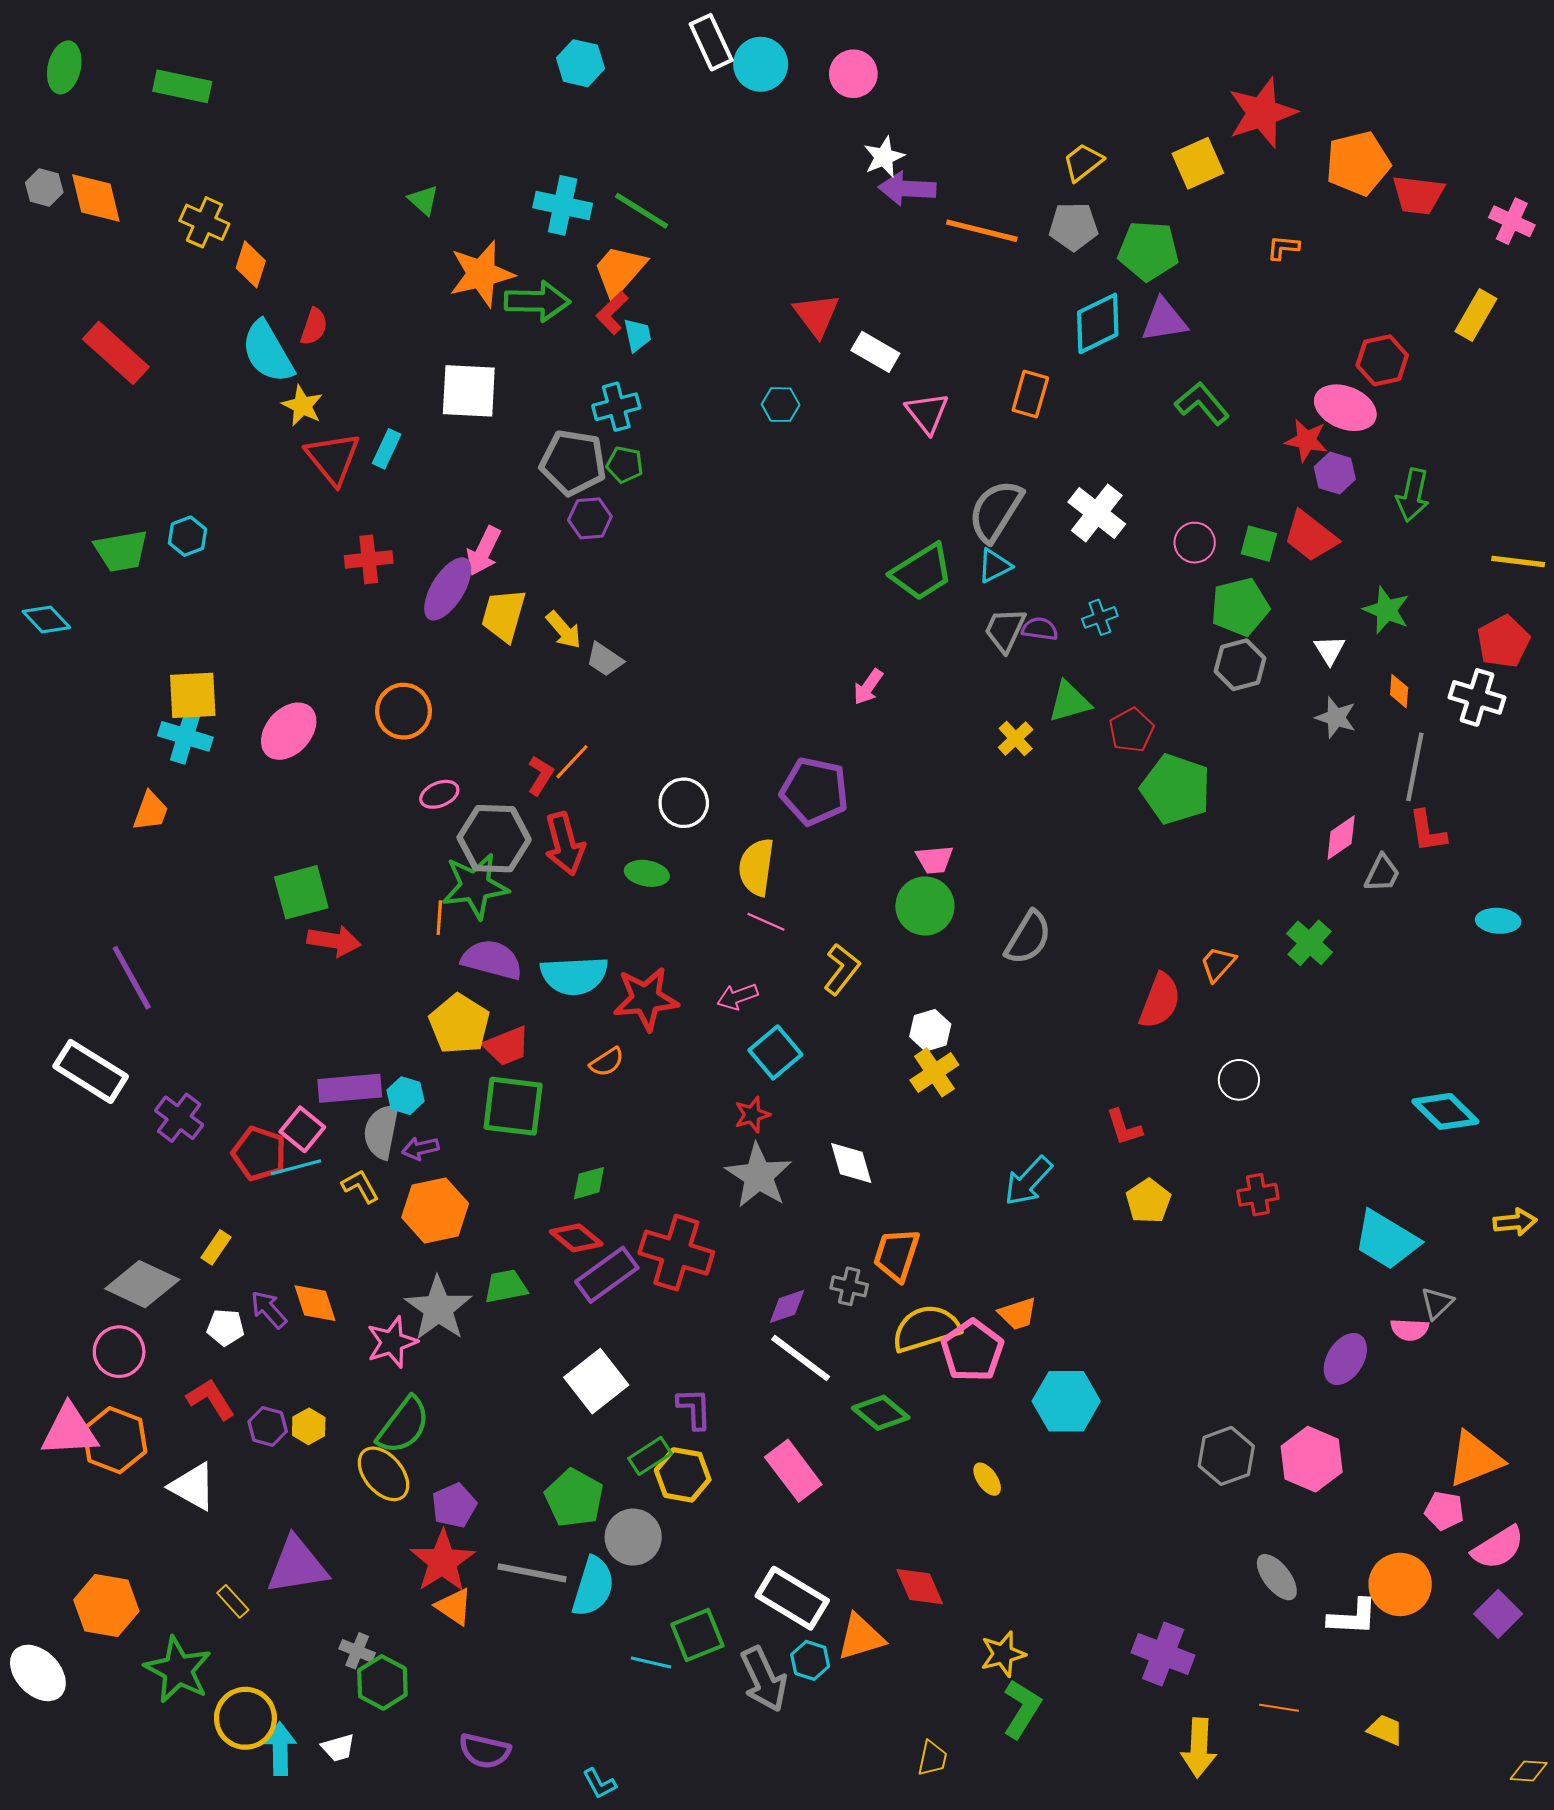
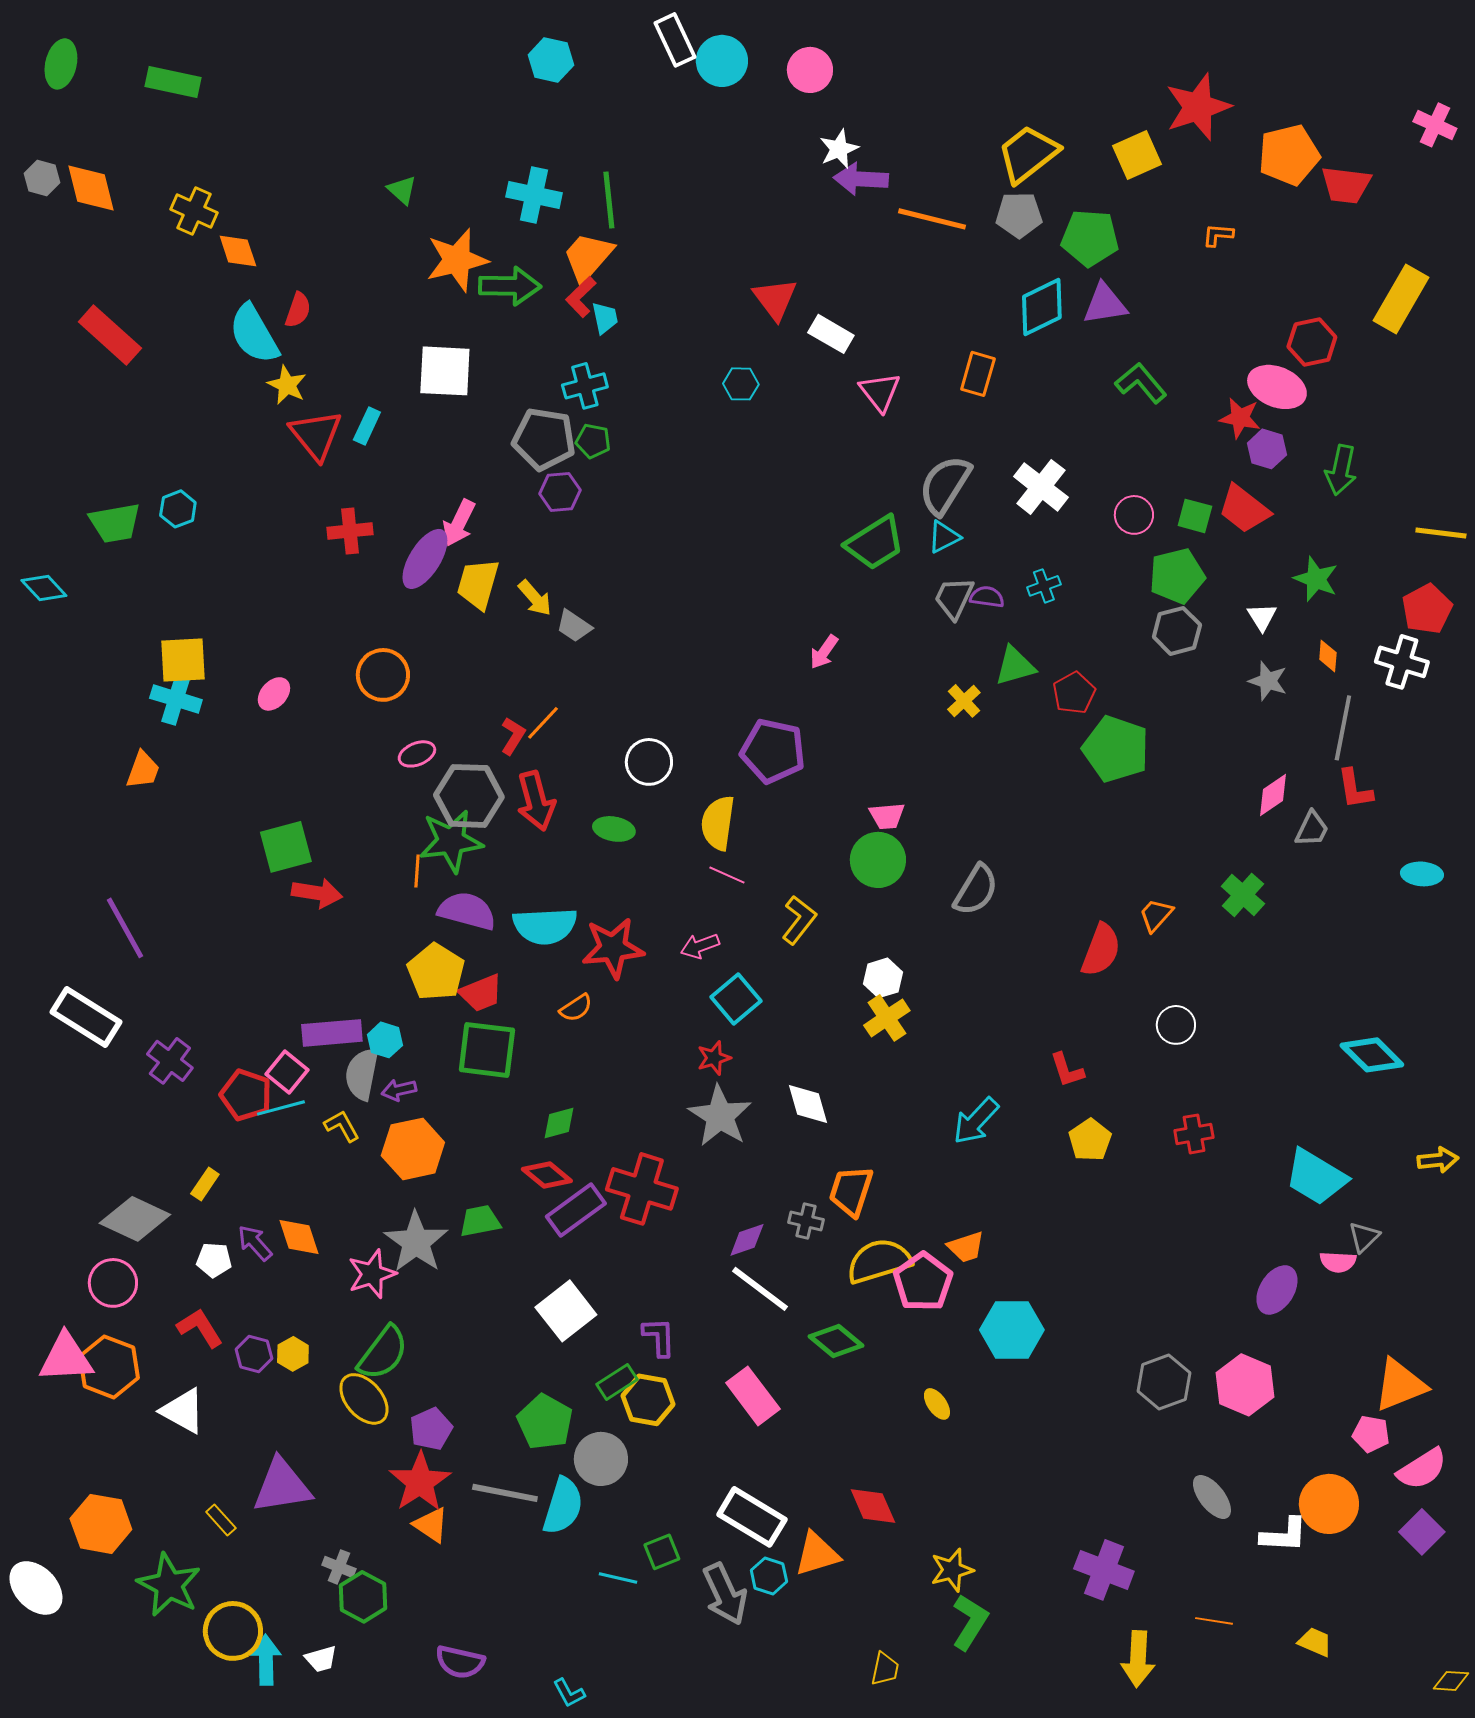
yellow trapezoid: (1083, 162) -> (1028, 154), size x1.6
green line: (642, 211) -> (609, 200), turned 52
pink cross: (1512, 221) -> (1435, 125), moved
orange diamond: (251, 264) -> (238, 251), turned -36
yellow rectangle: (1476, 315) -> (1401, 299), size x1.4
pink ellipse: (289, 731) -> (274, 694), size x0.6
green square: (697, 1635) -> (662, 1552), size x0.7

